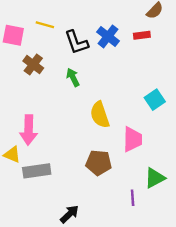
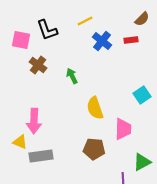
yellow line: (45, 25) -> (85, 21), moved, turned -42
black L-shape: (76, 42) -> (47, 30), moved

